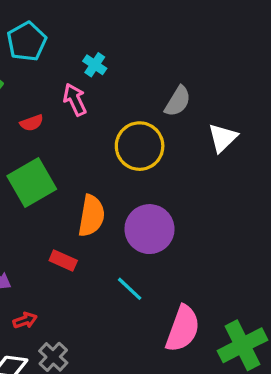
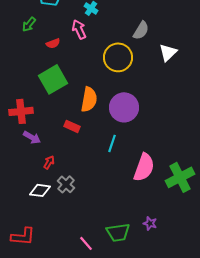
cyan line: (130, 289) -> (112, 143), turned 66
red arrow: (25, 320) -> (49, 162), turned -40

